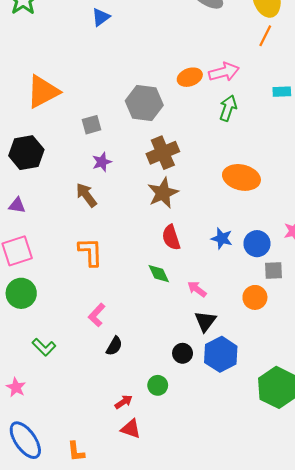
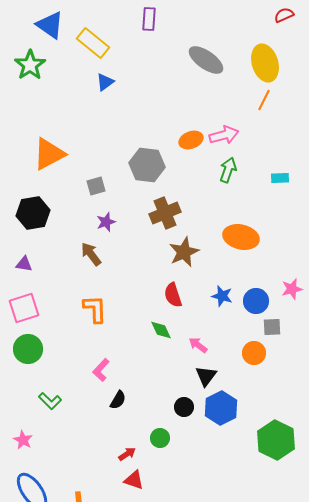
cyan rectangle: (282, 92) -> (280, 178), moved
brown star: (163, 193) -> (184, 252), moved

